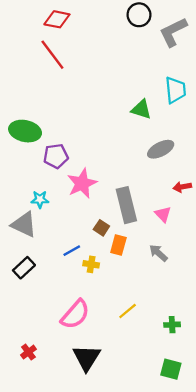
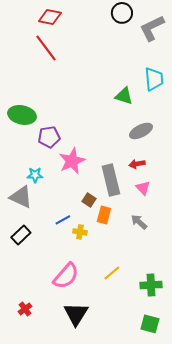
red arrow: (182, 187) -> (137, 164), moved
green cross: (172, 325) -> (151, 285), size x1.5

